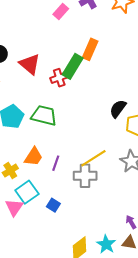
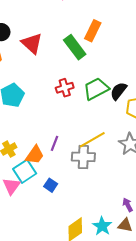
green rectangle: (73, 66) -> (75, 47), turned -70
red cross: (59, 78) -> (65, 88), moved
green trapezoid: (44, 115) -> (96, 89), moved, turned -44
orange trapezoid: (33, 157) -> (35, 155), moved

